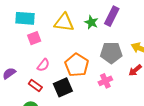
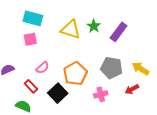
green star: (91, 22) -> (94, 26), moved
pink square: (34, 38) -> (30, 39), moved
black square: (63, 87) -> (58, 93), turned -30

